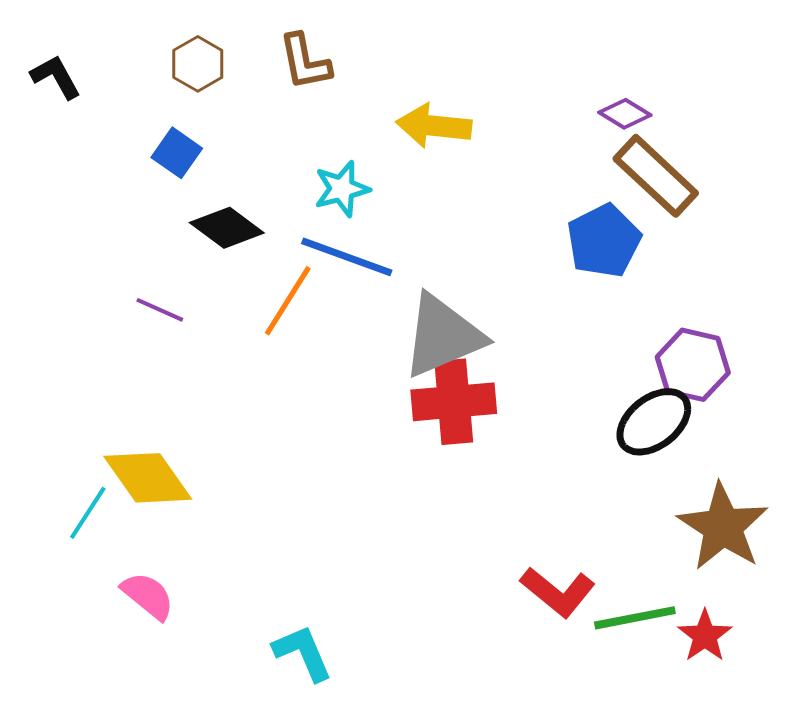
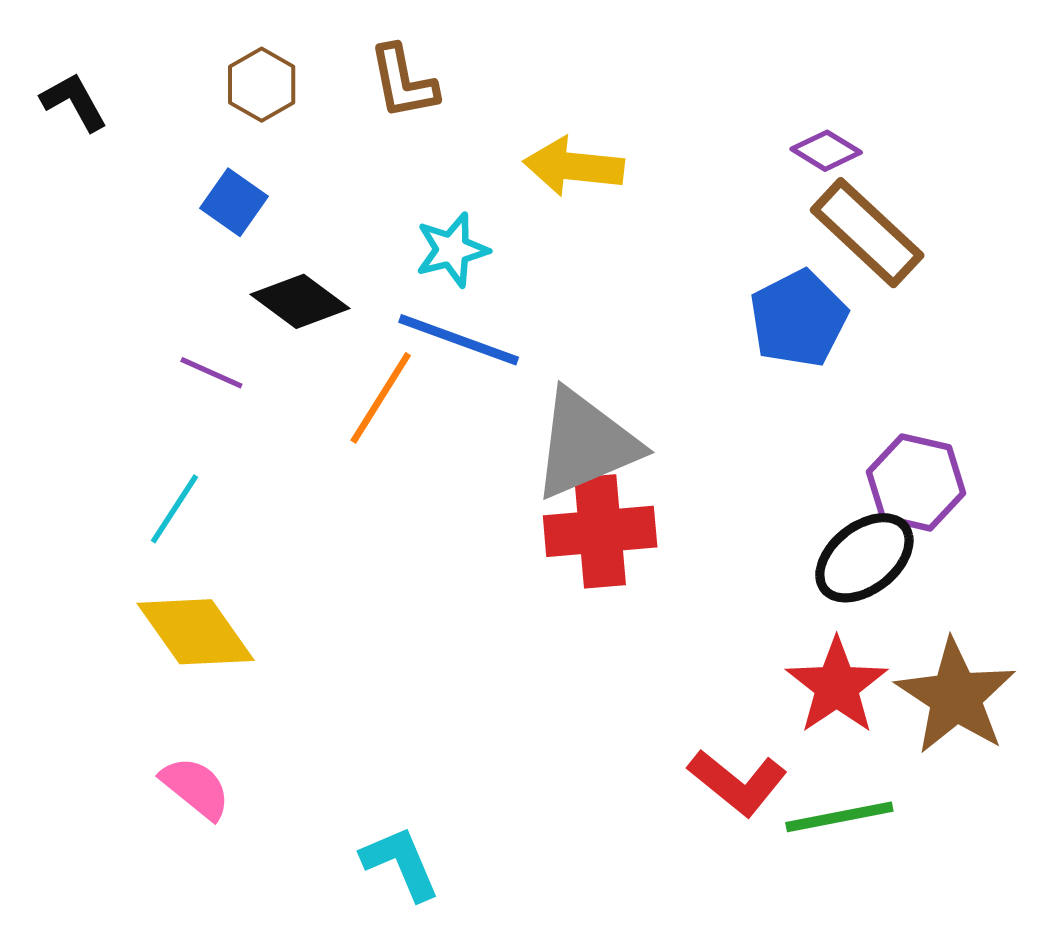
purple line: (160, 310) -> (211, 373), moved
cyan line: (88, 513) -> (174, 509), moved
red star: (705, 636) -> (837, 686), moved, size x1.4

